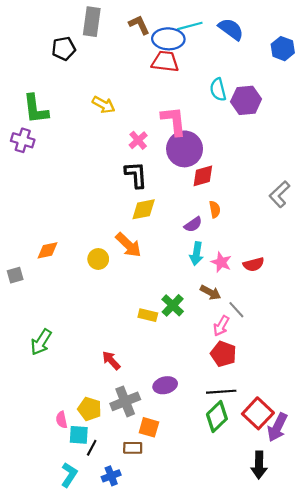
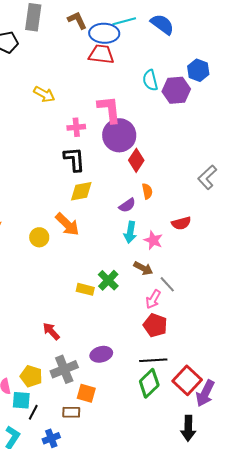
blue hexagon: (283, 49) -> (198, 70), moved
pink cross: (138, 140) -> (76, 127), turned 36
red diamond: (203, 176) -> (136, 160), turned -40
red semicircle: (254, 264) -> (181, 223), moved

